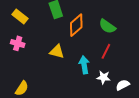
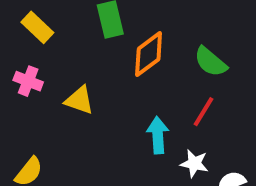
yellow triangle: (57, 52) -> (79, 100), moved

